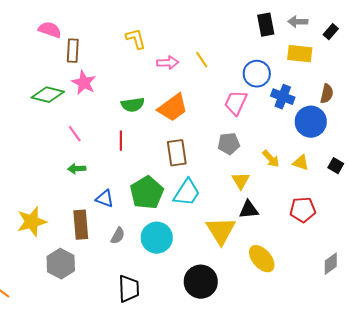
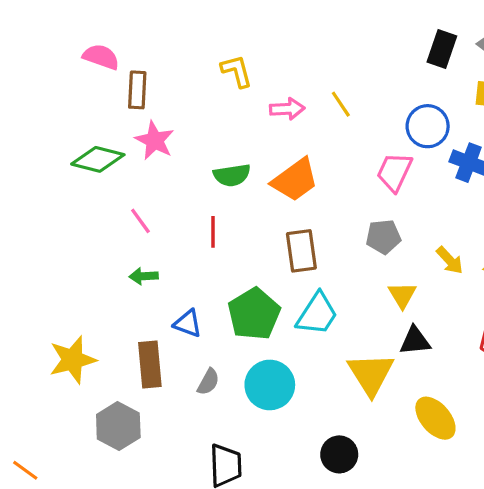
black rectangle: (266, 25) -> (442, 49), turned 30
black circle: (201, 282) -> (339, 454), size x0.7

